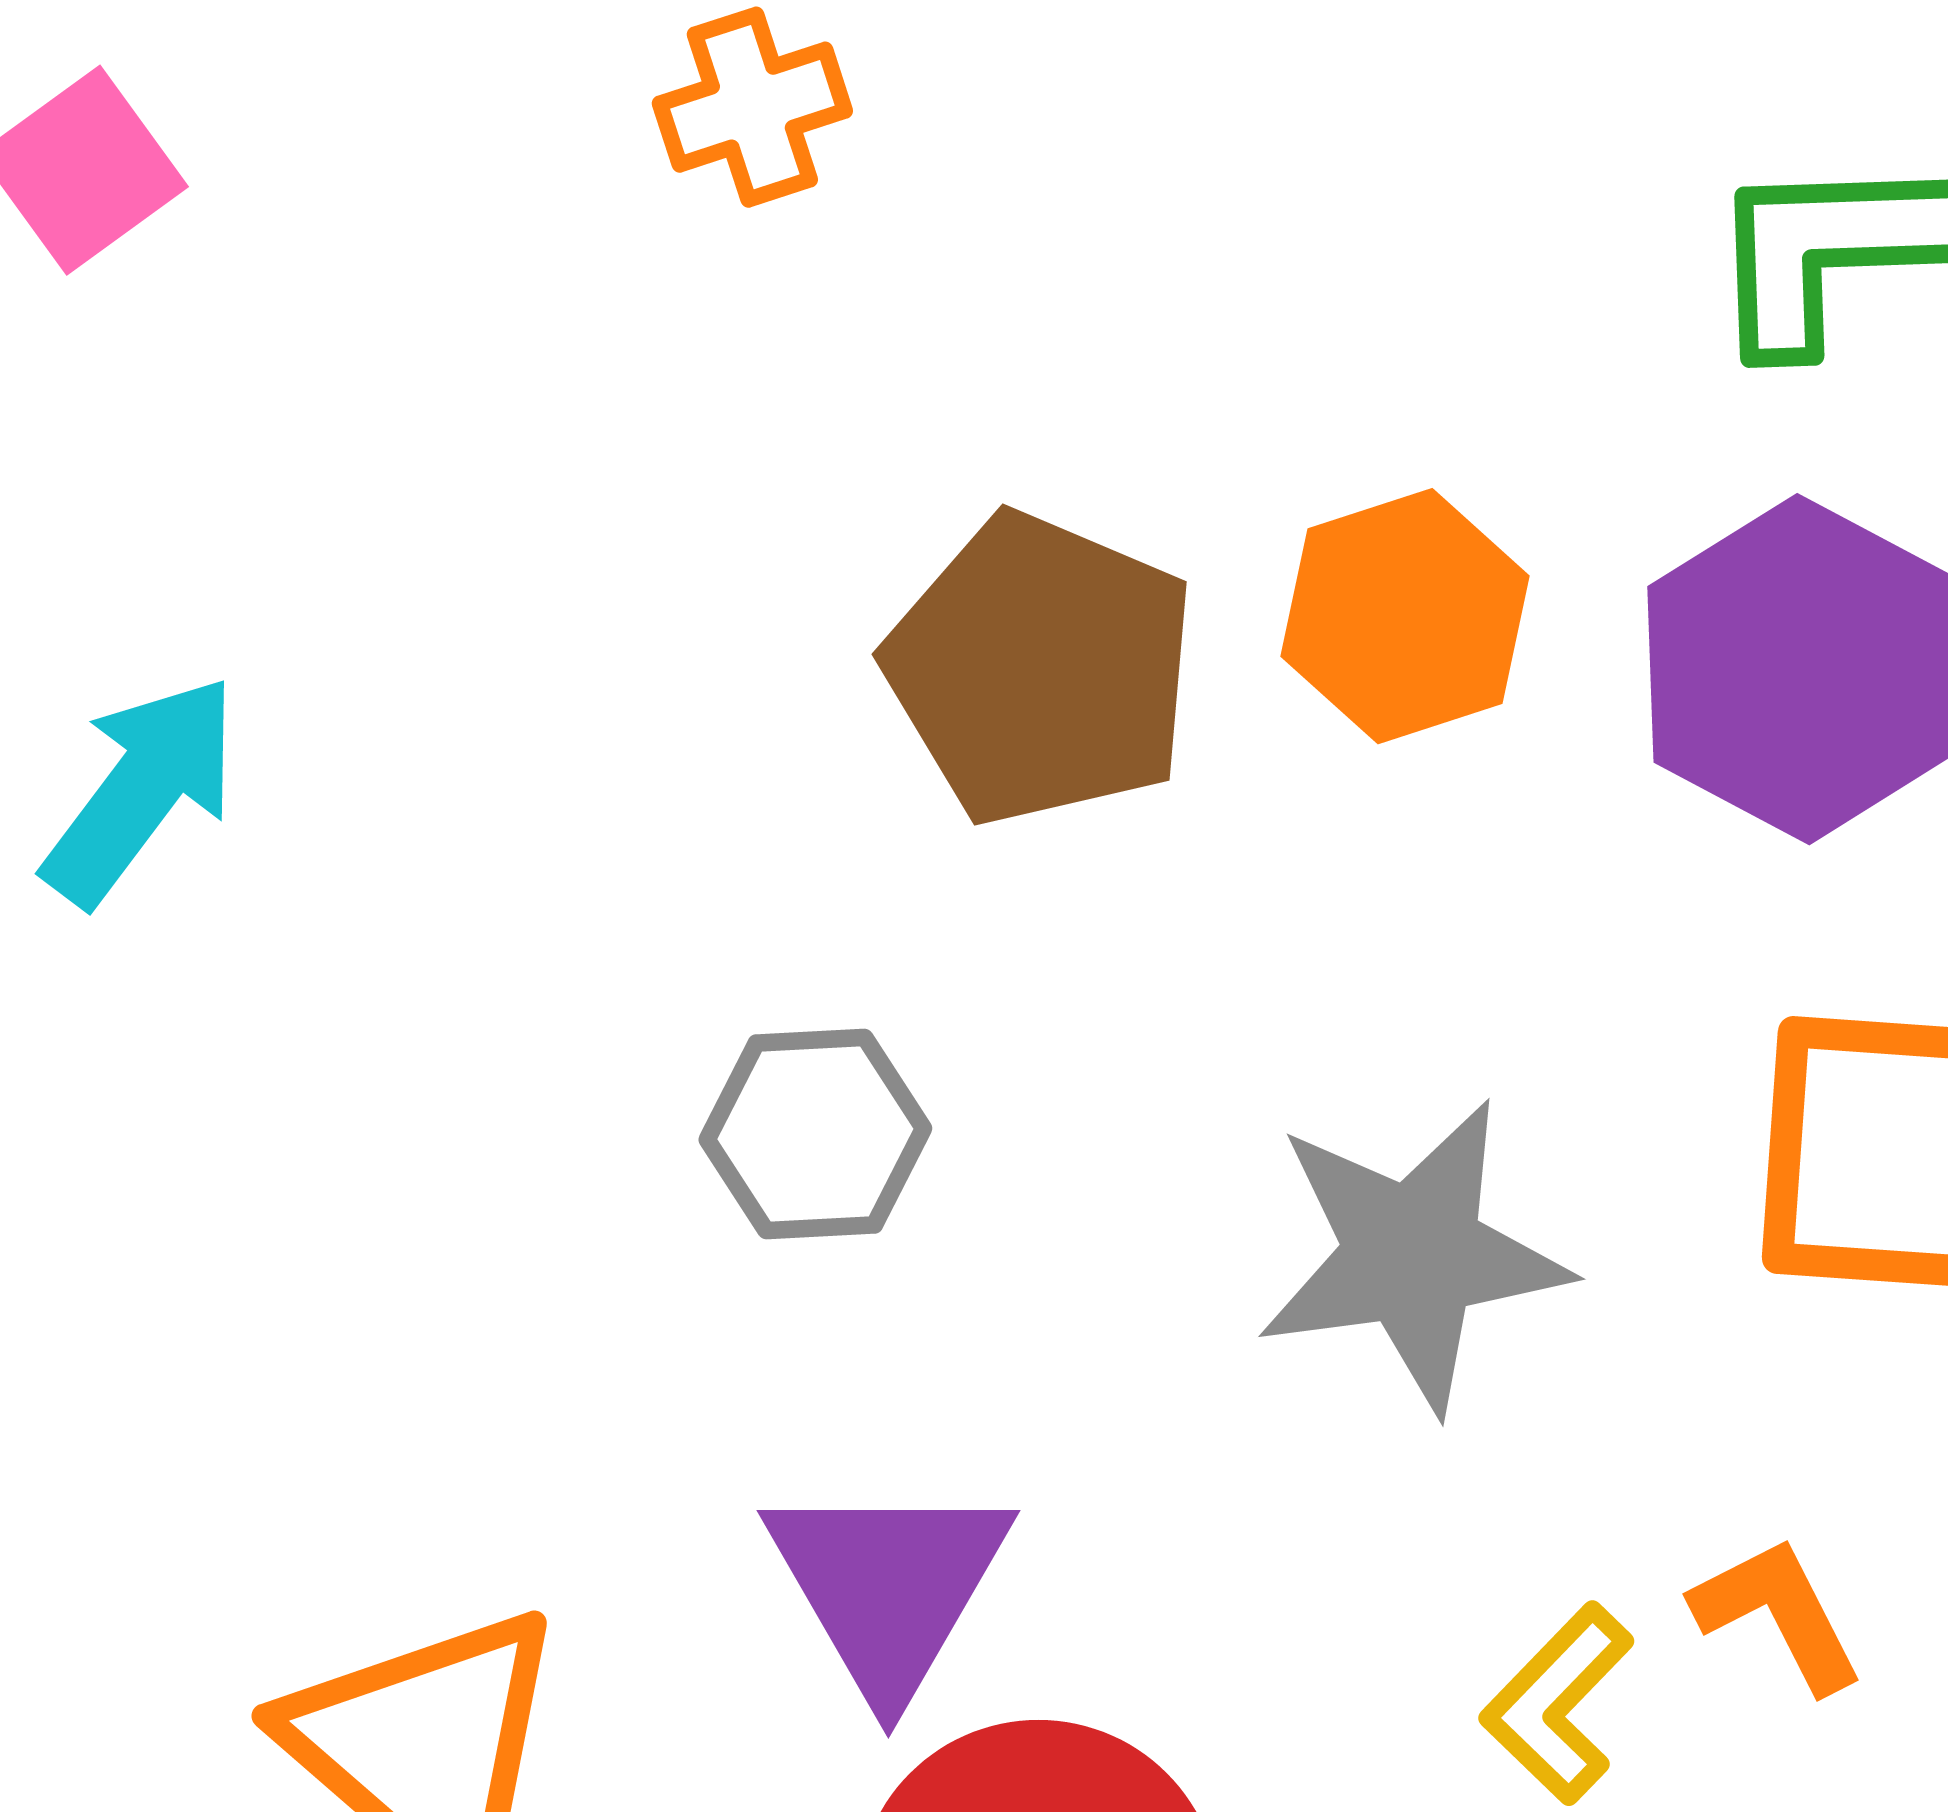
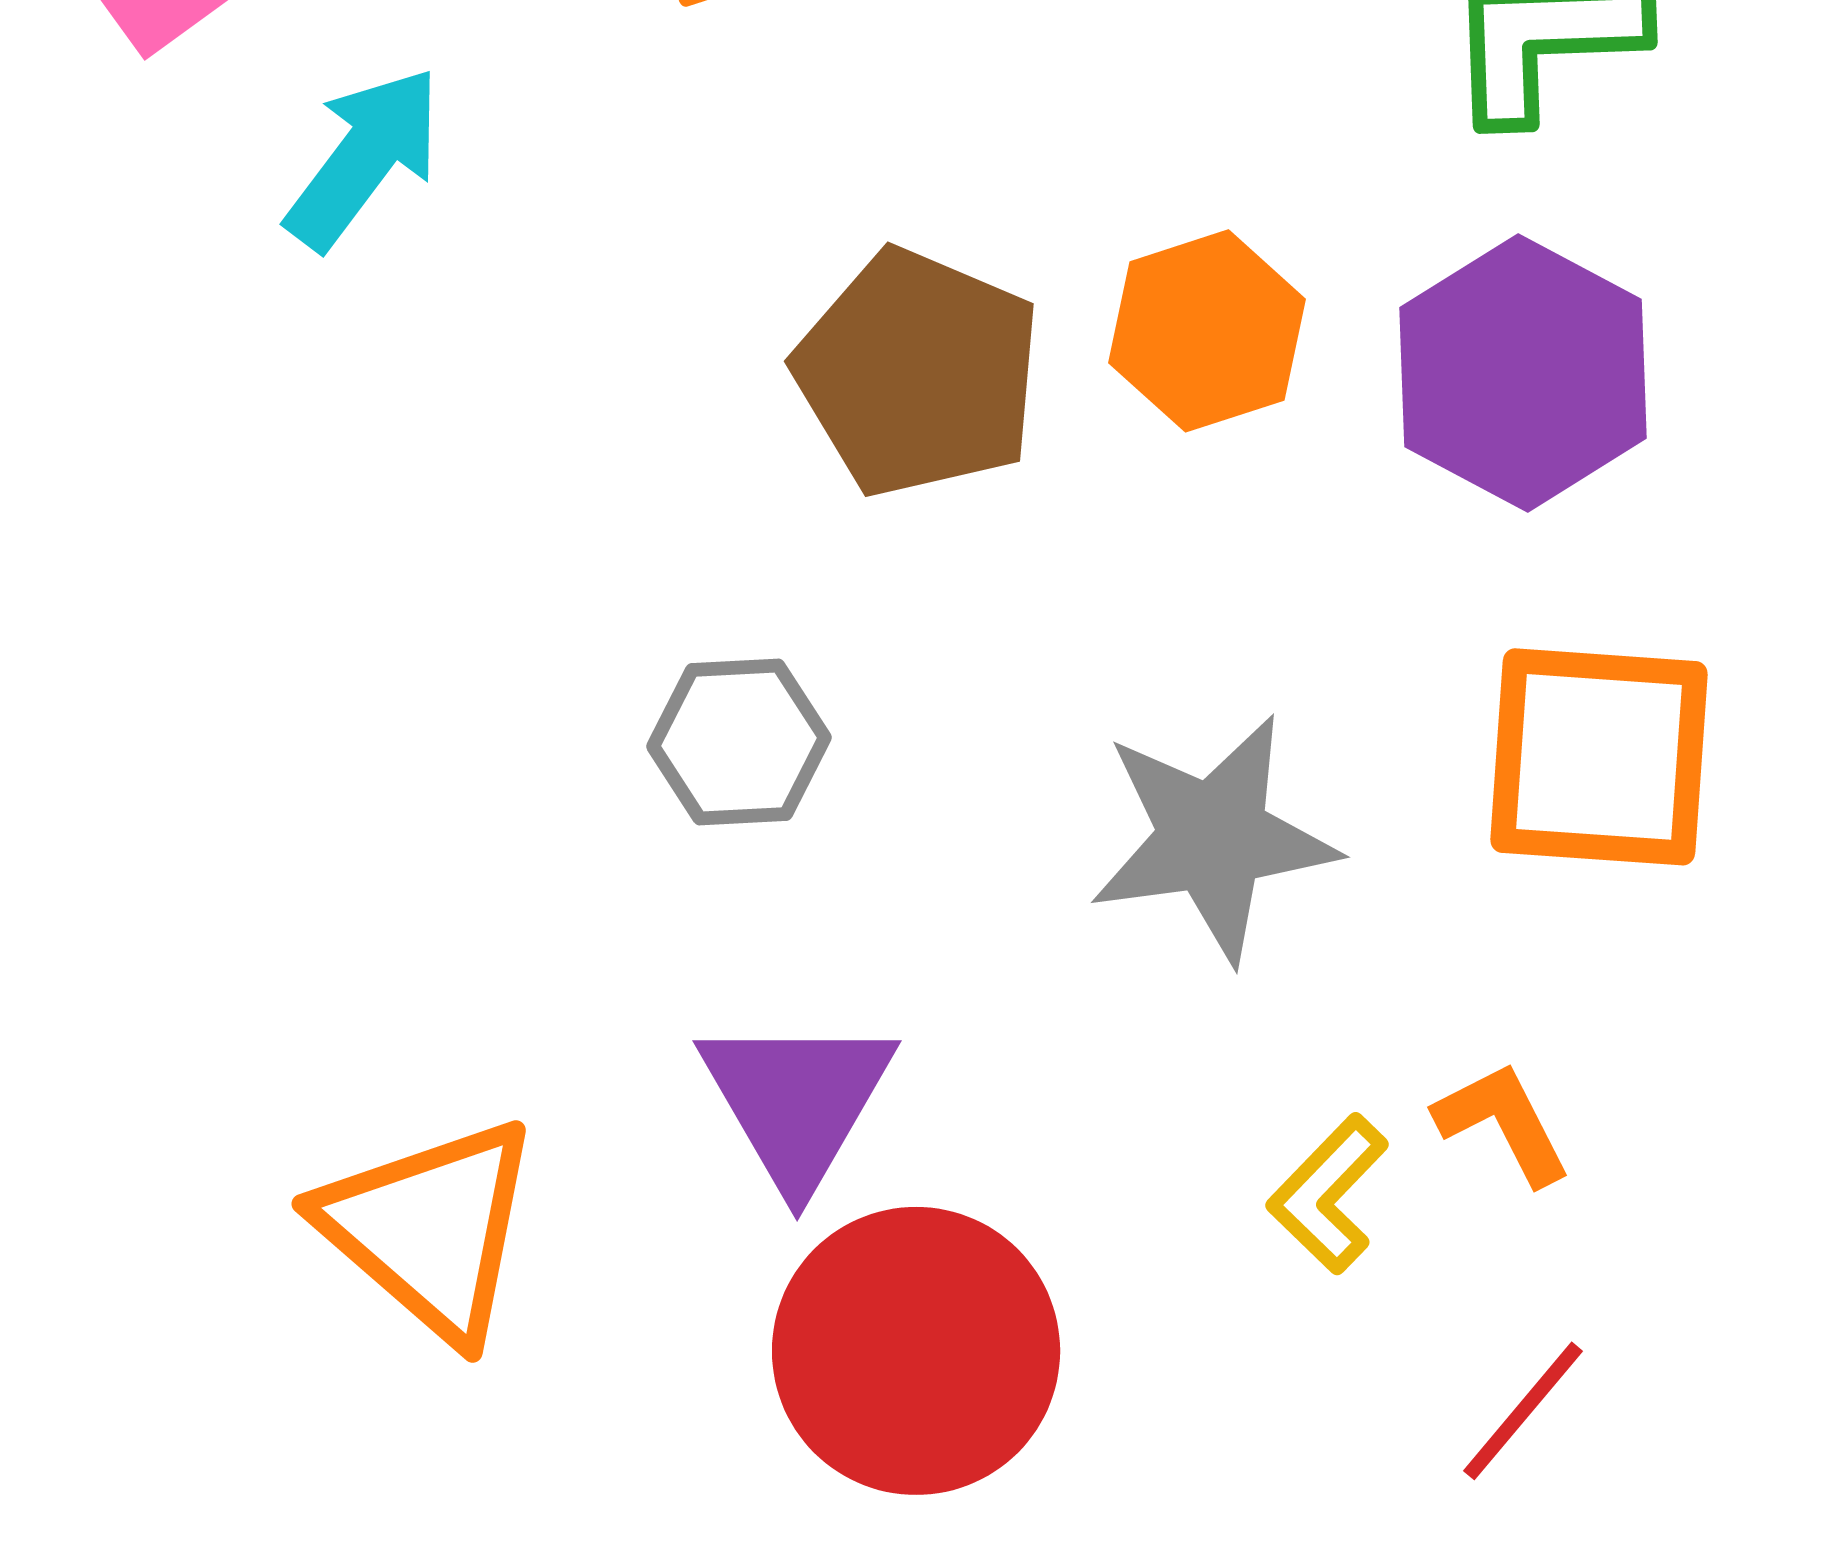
cyan arrow: (141, 790) -> (364, 158), moved

